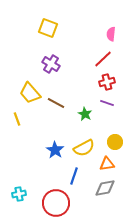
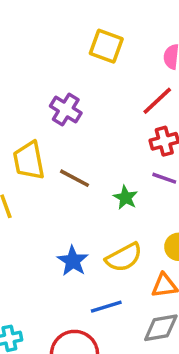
yellow square: (48, 28) -> (106, 46), moved
yellow trapezoid: (30, 93) -> (29, 161), turned 30
blue line: (74, 176) -> (106, 307), turned 54

